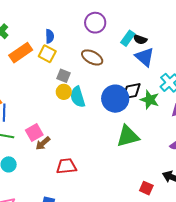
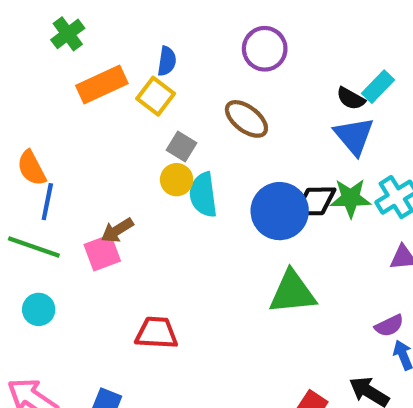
cyan rectangle: (128, 38) -> (378, 87), moved
green star: (150, 100) -> (351, 198), moved, turned -30
brown arrow: (43, 143) -> (117, 230), moved

